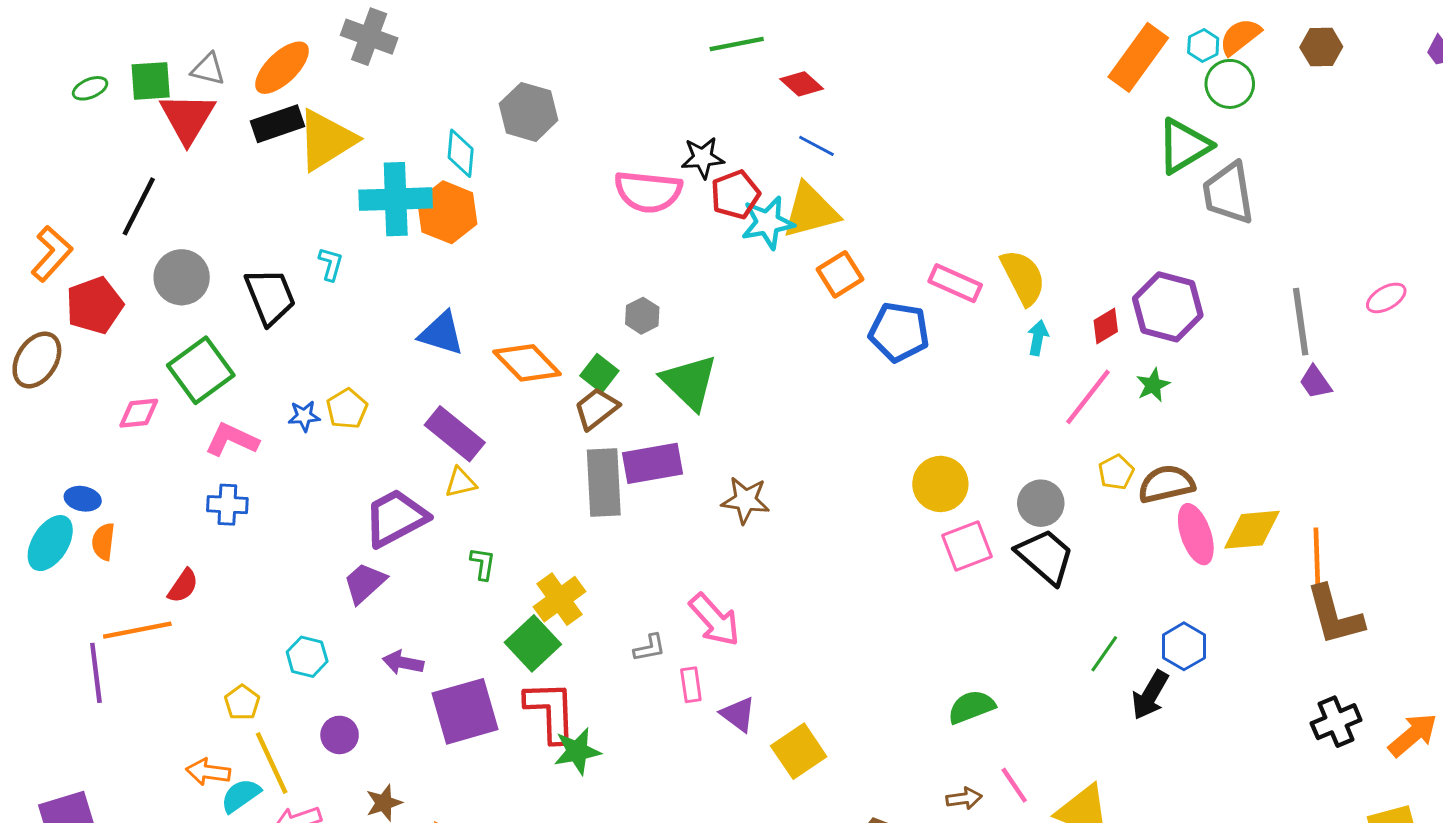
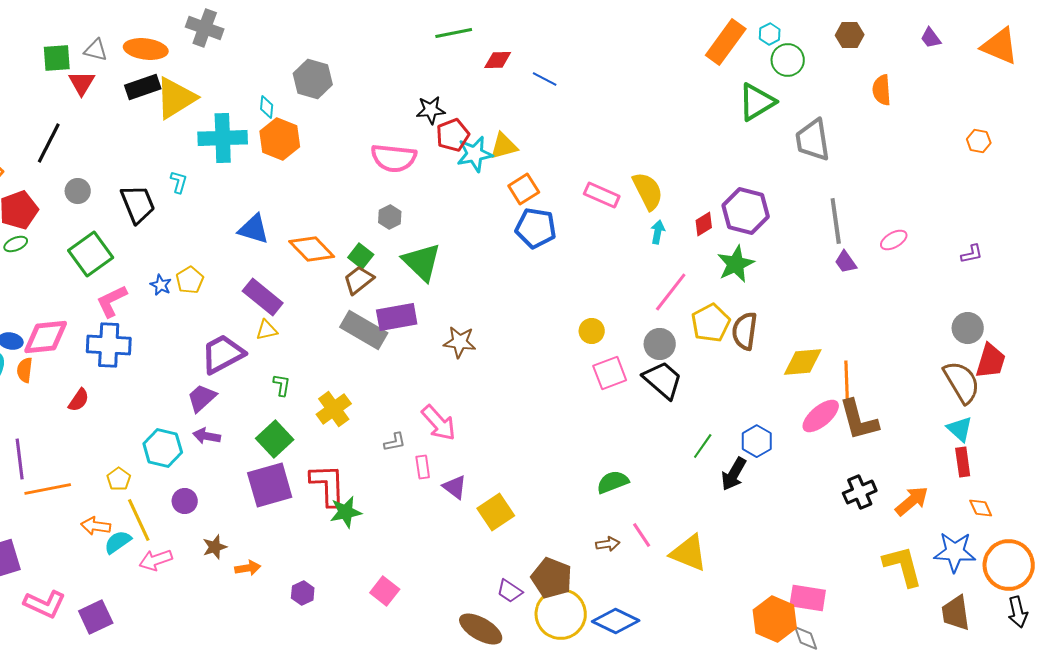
orange semicircle: (1240, 37) -> (882, 90), moved, turned -56
orange ellipse: (282, 68) -> (146, 49), turned 51
red diamond: (802, 84) -> (498, 60), turned -44
green ellipse: (90, 88) -> (16, 244), moved
red triangle: (187, 118) -> (82, 83), size x0.7
blue line: (816, 146) -> (545, 79), moved
cyan diamond: (461, 153) -> (267, 107), size x0.7
pink semicircle: (648, 192) -> (394, 158), moved
gray trapezoid: (1228, 193) -> (813, 140), moved
yellow triangle: (810, 211) -> (504, 146), size x0.7
orange hexagon: (447, 212) -> (280, 139), moved
gray circle: (182, 277) -> (78, 191), size x0.7
pink ellipse: (1386, 298) -> (894, 240), moved
blue pentagon: (899, 332) -> (536, 228), moved
green star: (1153, 385) -> (736, 264), size x1.6
pink line: (1088, 397) -> (671, 292), moved
pink diamond: (139, 413) -> (46, 337), moved, size x1.6
blue star: (304, 416) -> (161, 285), turned 30
pink L-shape: (232, 440) -> (112, 301), turned -51
yellow pentagon: (1116, 472) -> (711, 323), size x1.6
gray rectangle: (604, 482) -> (364, 330), turned -57
yellow circle: (940, 484) -> (592, 331), size x0.7
brown semicircle: (1166, 484) -> (745, 331), turned -69
blue cross: (227, 505) -> (109, 345), size x1.6
pink ellipse: (1196, 534) -> (821, 416), moved, turned 69
orange line: (137, 630) -> (48, 489), moved
green square: (533, 643) -> (275, 439), moved
cyan hexagon: (307, 657) -> (163, 448), size x1.4
purple arrow: (403, 663) -> (207, 436), moved

